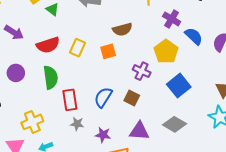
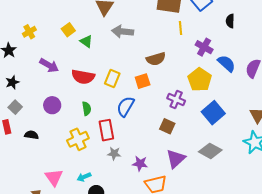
red semicircle: (48, 45) -> (83, 77), turned 30
green semicircle: (51, 77) -> (87, 109), size x0.6
blue semicircle: (103, 97) -> (126, 106), moved
yellow cross: (32, 122) -> (78, 139), moved
purple triangle: (139, 131) -> (176, 159), turned -45

